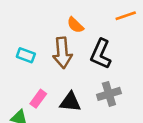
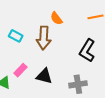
black L-shape: (101, 54) -> (87, 51), moved
gray cross: (109, 94) -> (78, 84), moved

